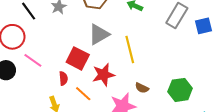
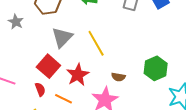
red square: (78, 58) -> (48, 66), turned 30

